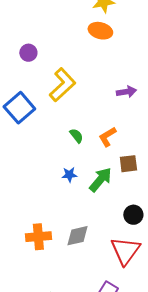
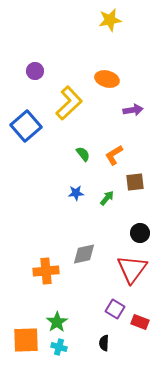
orange ellipse: (100, 31) -> (107, 79), moved
green arrow: (100, 180) -> (107, 198), size x0.6
orange cross: (38, 237) -> (46, 271), moved

